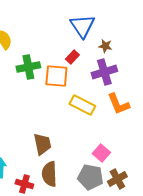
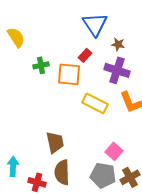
green cross: (28, 67) -> (41, 65), size x0.7
purple cross: (104, 72) -> (117, 70), turned 35

